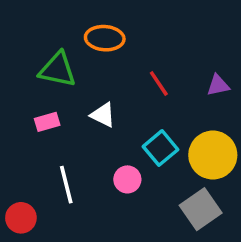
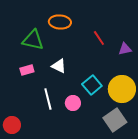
red line: (159, 83) -> (99, 38), moved
white line: (66, 185) -> (48, 99), moved

